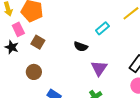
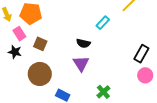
purple triangle: (99, 68) -> (81, 64), moved
brown circle: (34, 72) -> (40, 74), size x1.5

